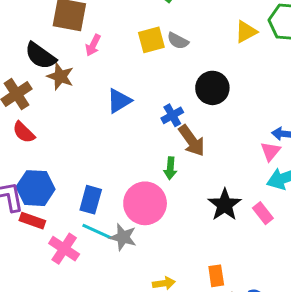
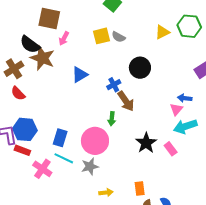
brown star: (60, 76) -> (42, 58), size x1.4
gray star: (123, 237) -> (90, 166), moved, turned -30

